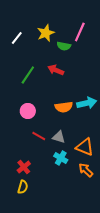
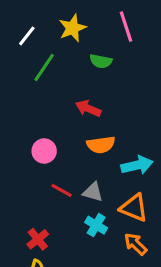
pink line: (80, 32) -> (126, 27), turned -42
green semicircle: (64, 46) -> (101, 61), moved
red arrow: (56, 70) -> (88, 108), moved
green line: (28, 75) -> (44, 67), moved
cyan arrow: (87, 103) -> (137, 165), moved

